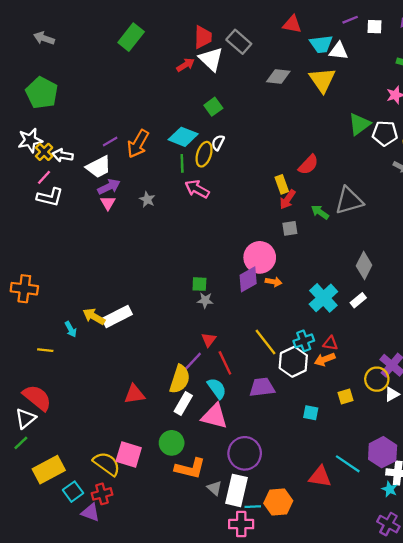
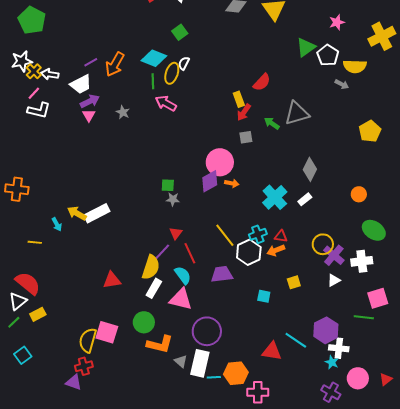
white pentagon: (385, 133) -> (328, 55), turned 30
yellow circle: (377, 379) -> (323, 244), moved
yellow semicircle: (107, 464) -> (88, 340), turned -110
yellow rectangle: (49, 470) -> (38, 314), moved, size x0.6
cyan square: (73, 492) -> (23, 355), moved
pink cross: (241, 524) -> (258, 392), moved

